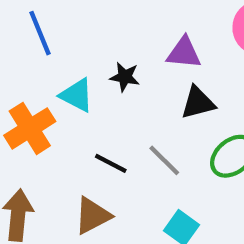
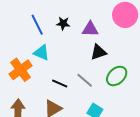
blue line: (40, 33) -> (37, 25), moved
black star: (125, 77) -> (63, 23), moved

